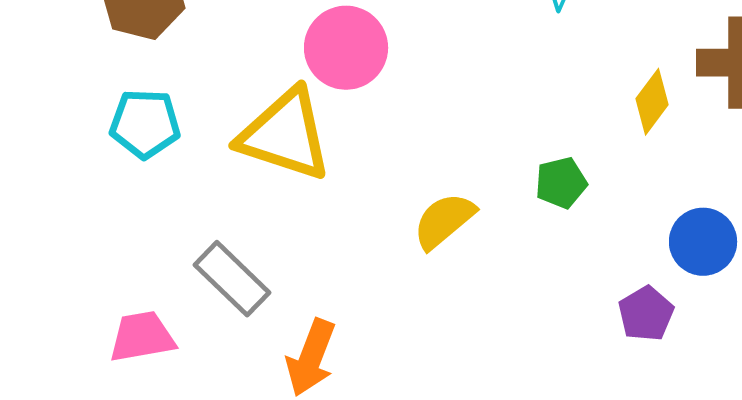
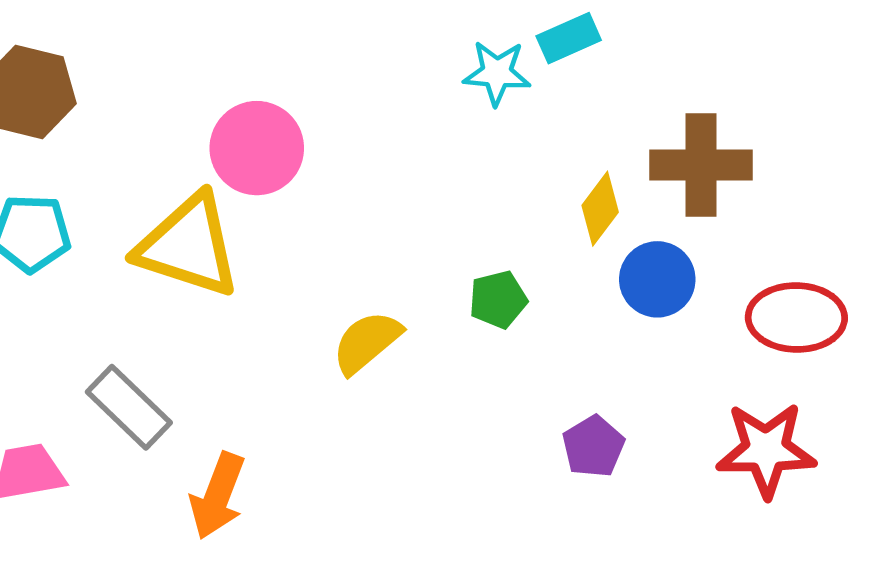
blue circle: (703, 242) -> (657, 279), moved

